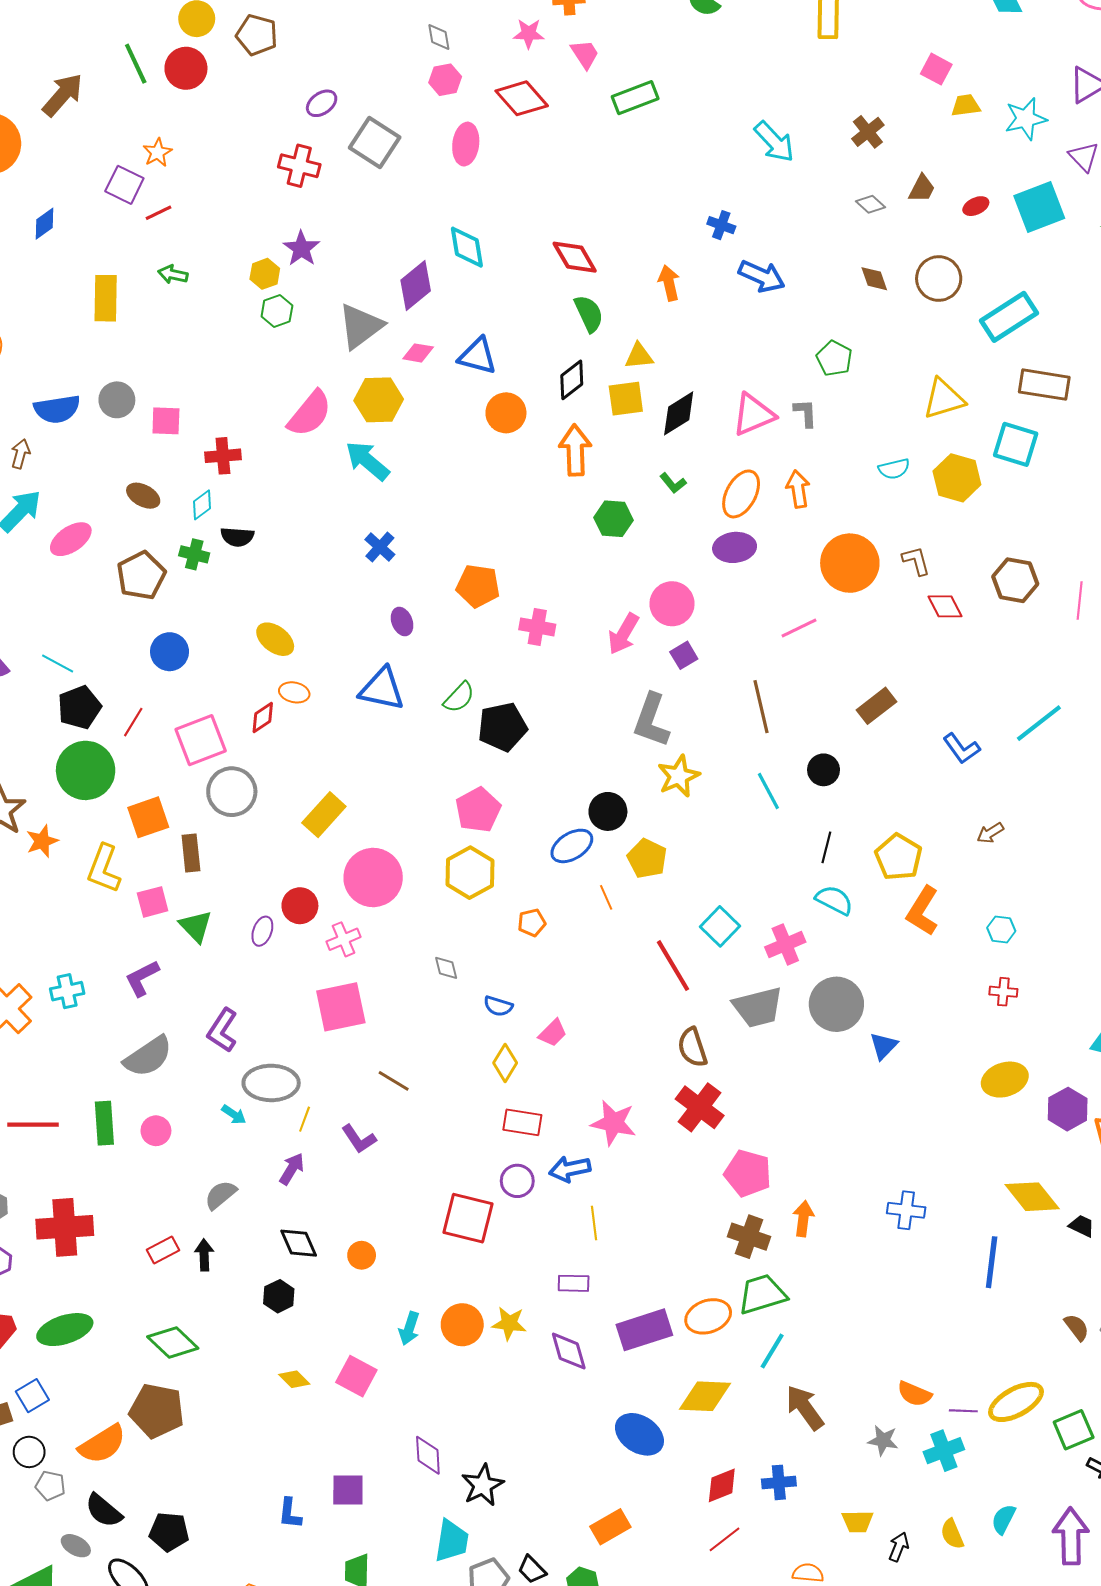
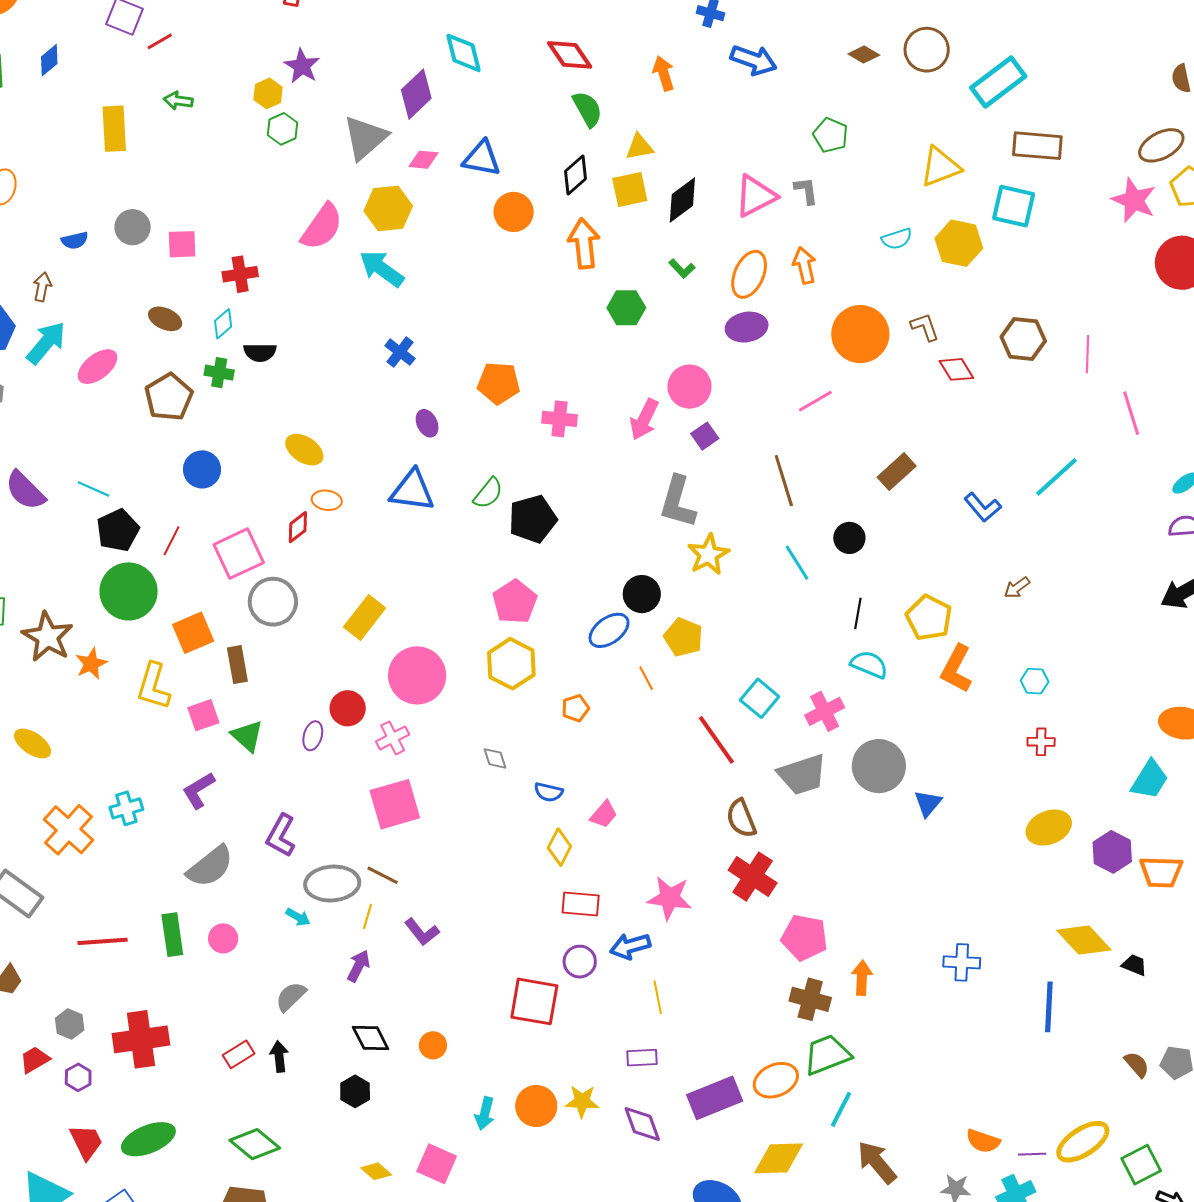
brown diamond: (874, 279) -> (864, 54), turned -36
blue semicircle: (57, 409) -> (75, 240), size x0.6
brown line: (394, 1081) -> (383, 875), moved

